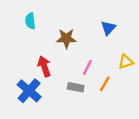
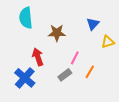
cyan semicircle: (30, 21) -> (26, 18), size x1.5
yellow triangle: (126, 62) -> (108, 42), moved
gray rectangle: (76, 87) -> (65, 75), turned -48

